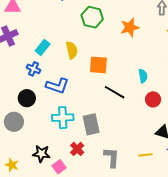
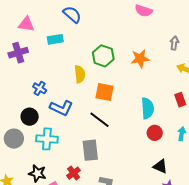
green hexagon: (92, 17) -> (103, 56), moved
cyan rectangle: (43, 47) -> (55, 39), moved, turned 35
cyan semicircle: (143, 76) -> (147, 108), size x1.5
black line: (115, 92) -> (99, 120), moved
cyan cross: (63, 118) -> (47, 139), moved

